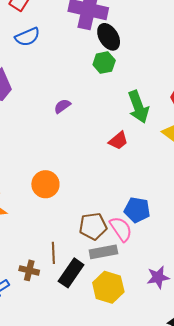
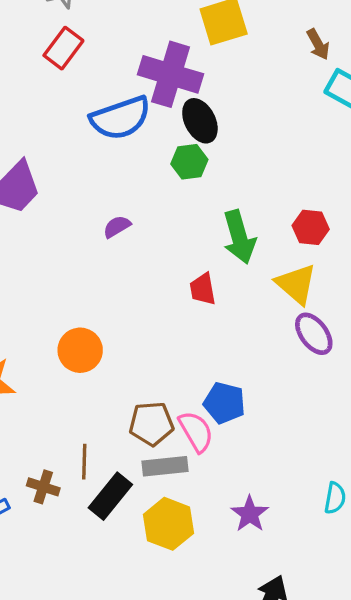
blue semicircle: (27, 37) -> (121, 118), moved, size x1.5
red trapezoid: (118, 141) -> (203, 289), turned 115
purple star: (158, 277) -> (250, 514), turned -30

